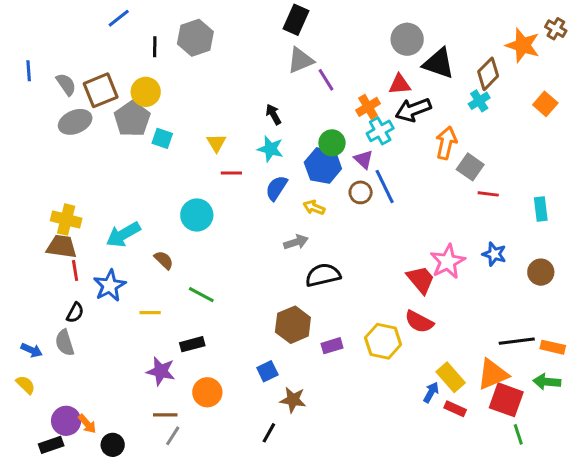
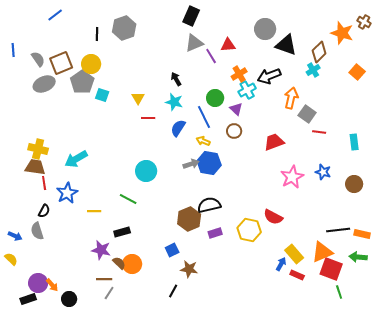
blue line: (119, 18) -> (55, 15), moved
red triangle: (400, 84) -> (228, 45), moved
blue hexagon: (323, 165) -> (209, 163), moved
blue line: (385, 186) -> (204, 117), moved
cyan circle: (197, 215) -> (146, 171), moved
brown semicircle: (164, 260) -> (119, 263), moved
black semicircle: (323, 275) -> (209, 205), moved
red trapezoid: (421, 280) -> (274, 142), moved, turned -70

